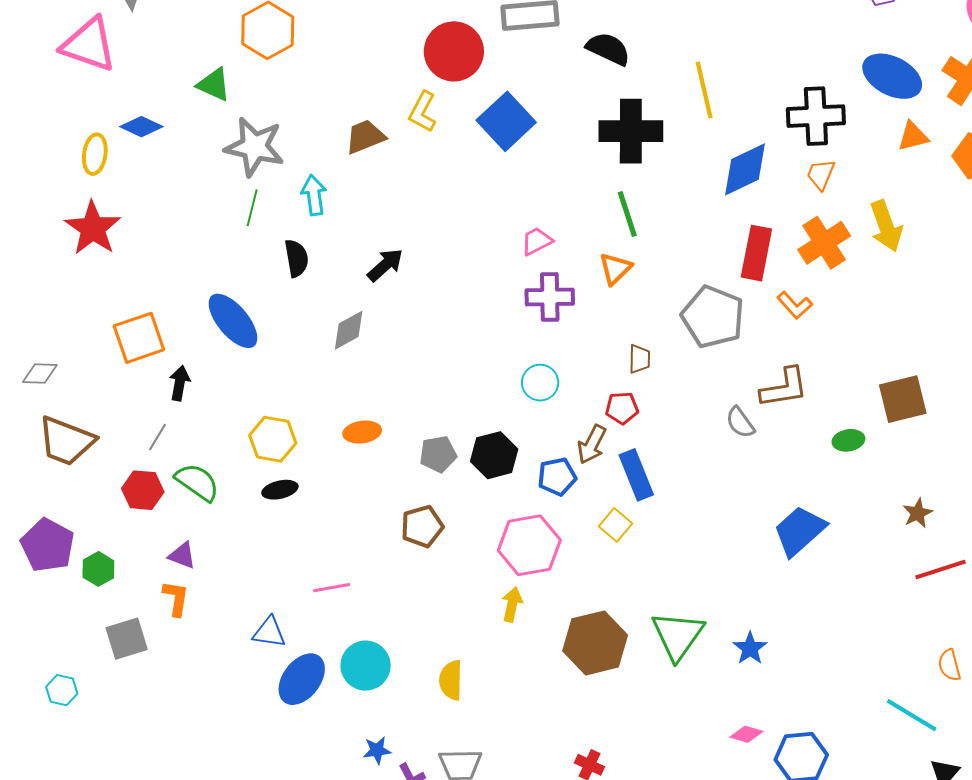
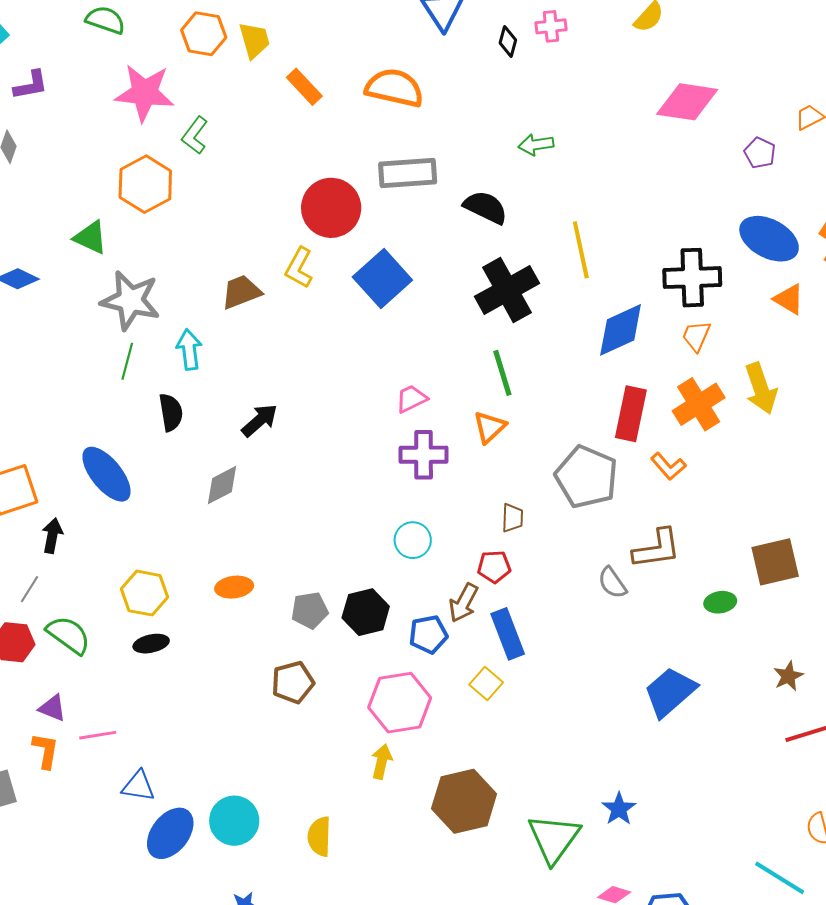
black cross: (631, 131) -> (507, 290), turned -30
orange triangle: (913, 136) -> (789, 299), turned 44
pink line: (332, 588) -> (98, 735), moved
green triangle: (678, 635) -> (554, 838), moved

